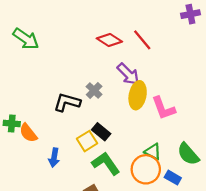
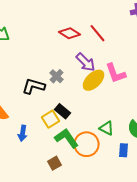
yellow ellipse: (138, 95) -> (94, 80), turned 35
pink L-shape: (163, 108) -> (116, 73), moved
orange circle: (146, 169) -> (87, 144), moved
blue rectangle: (173, 178) -> (124, 150), turned 64

